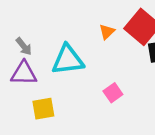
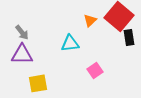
cyan triangle: (68, 60) -> (70, 43), moved, size x0.7

